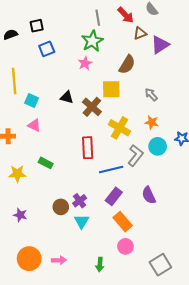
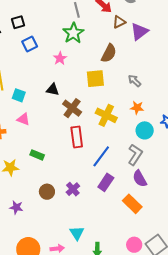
pink star: (85, 63) -> (60, 58), moved
brown cross: (92, 107) -> (72, 108), moved
gray L-shape: (136, 155) -> (135, 155), moved
blue line: (111, 170) -> (101, 156), turned -35
brown circle: (61, 207) -> (47, 192), moved
cyan triangle: (82, 221) -> (77, 233), moved
orange rectangle: (123, 222) -> (132, 204), moved
pink circle: (125, 246) -> (134, 245), moved

